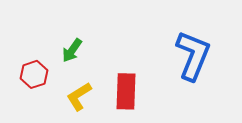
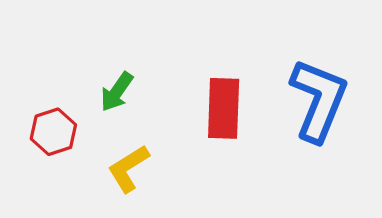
red rectangle: (126, 91) -> (224, 108), moved

